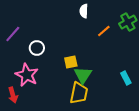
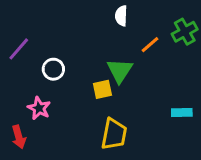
pink star: (27, 75) -> (39, 108), size x0.7
green triangle: (83, 75) -> (120, 71), moved
cyan rectangle: (126, 78) -> (182, 112), turned -64

